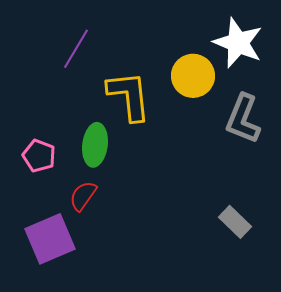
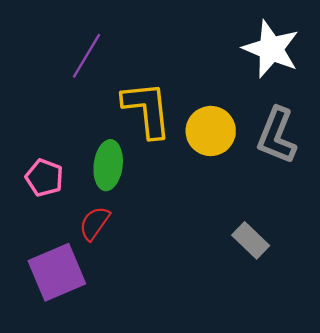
yellow circle: (193, 76) -> (211, 131), moved
gray rectangle: (235, 222) -> (251, 240), moved

